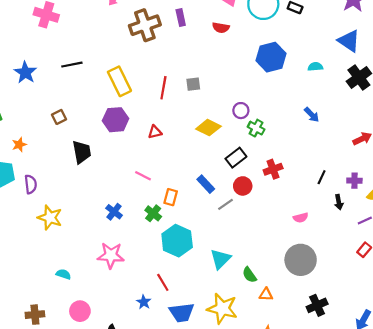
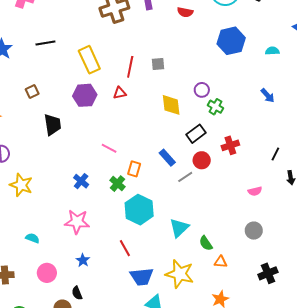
yellow diamond: (208, 128) -> (171, 105), turned 55
red triangle: (155, 132) -> (120, 93), moved
gray circle: (301, 260) -> (254, 231), size x0.6
blue star: (144, 302) -> (83, 260), moved

